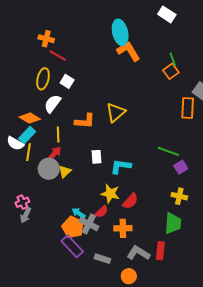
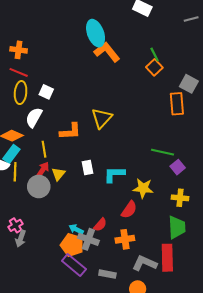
red line: (58, 56) -> (19, 72), moved
yellow triangle: (65, 171) -> (58, 174), moved
yellow star: (110, 194) -> (143, 188), moved
red rectangle: (160, 251) -> (167, 258), size x1.4

